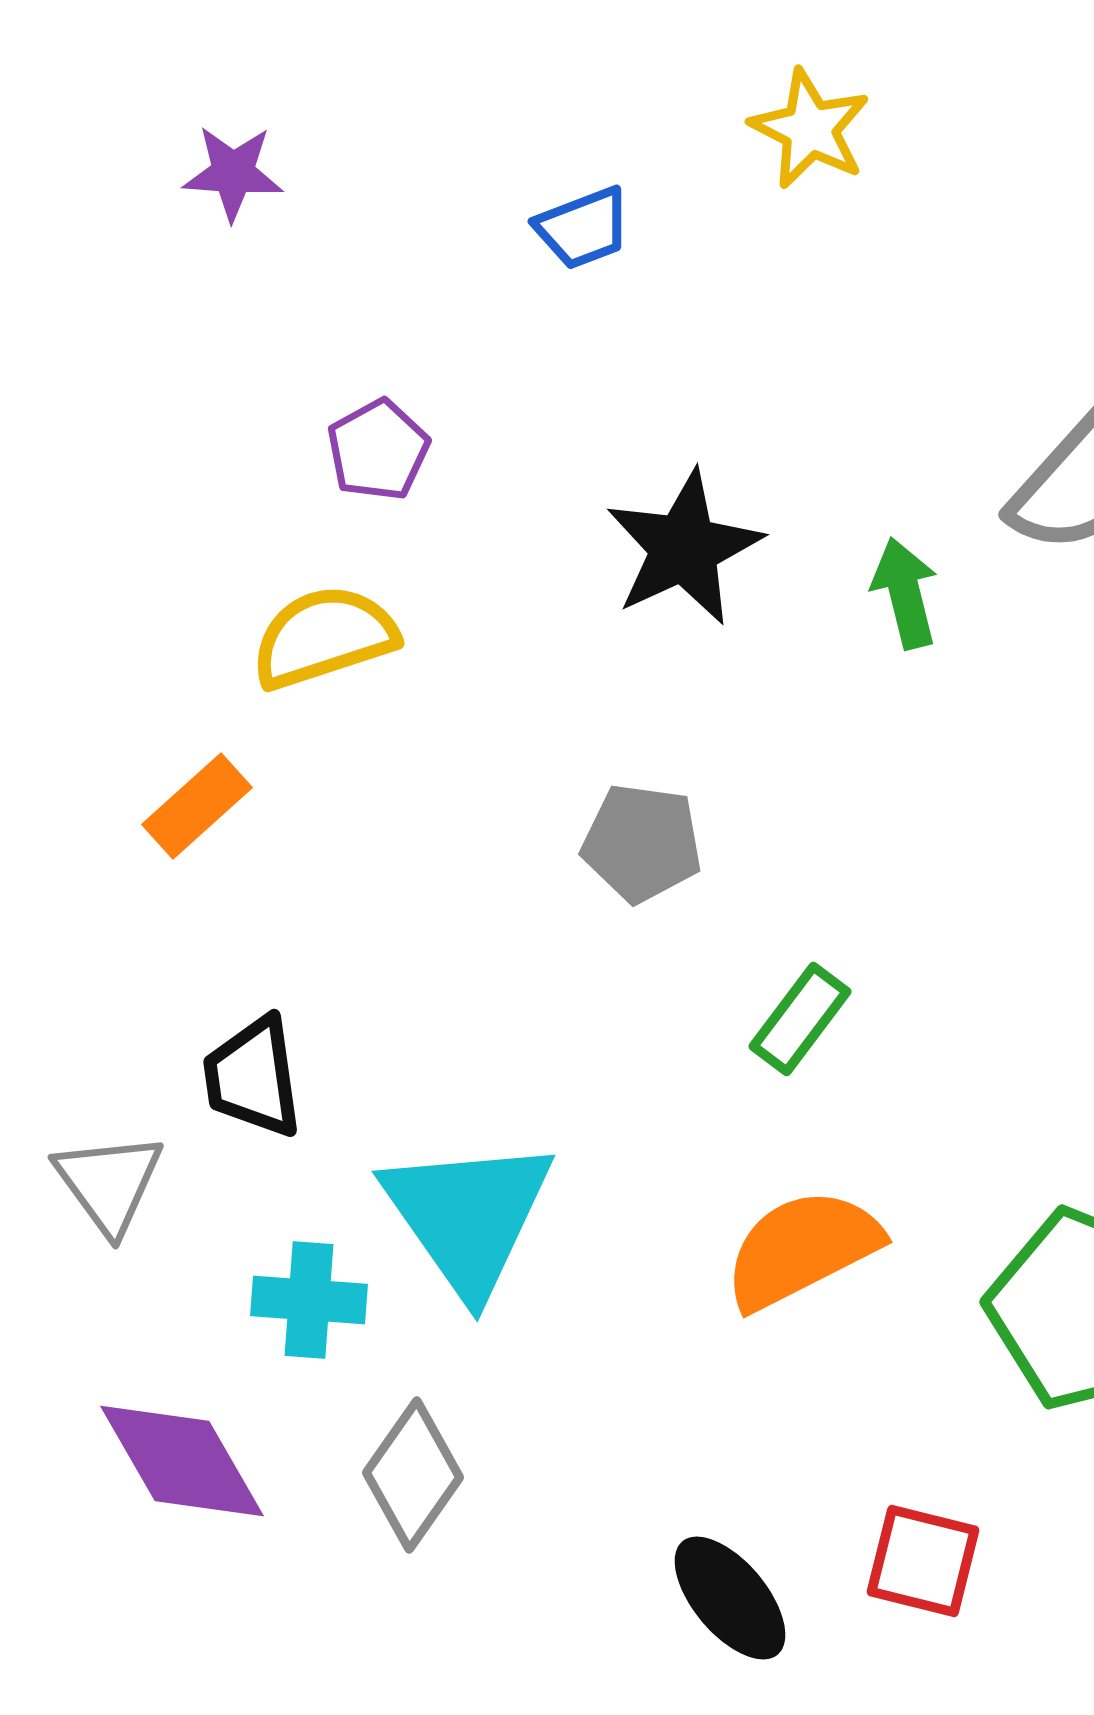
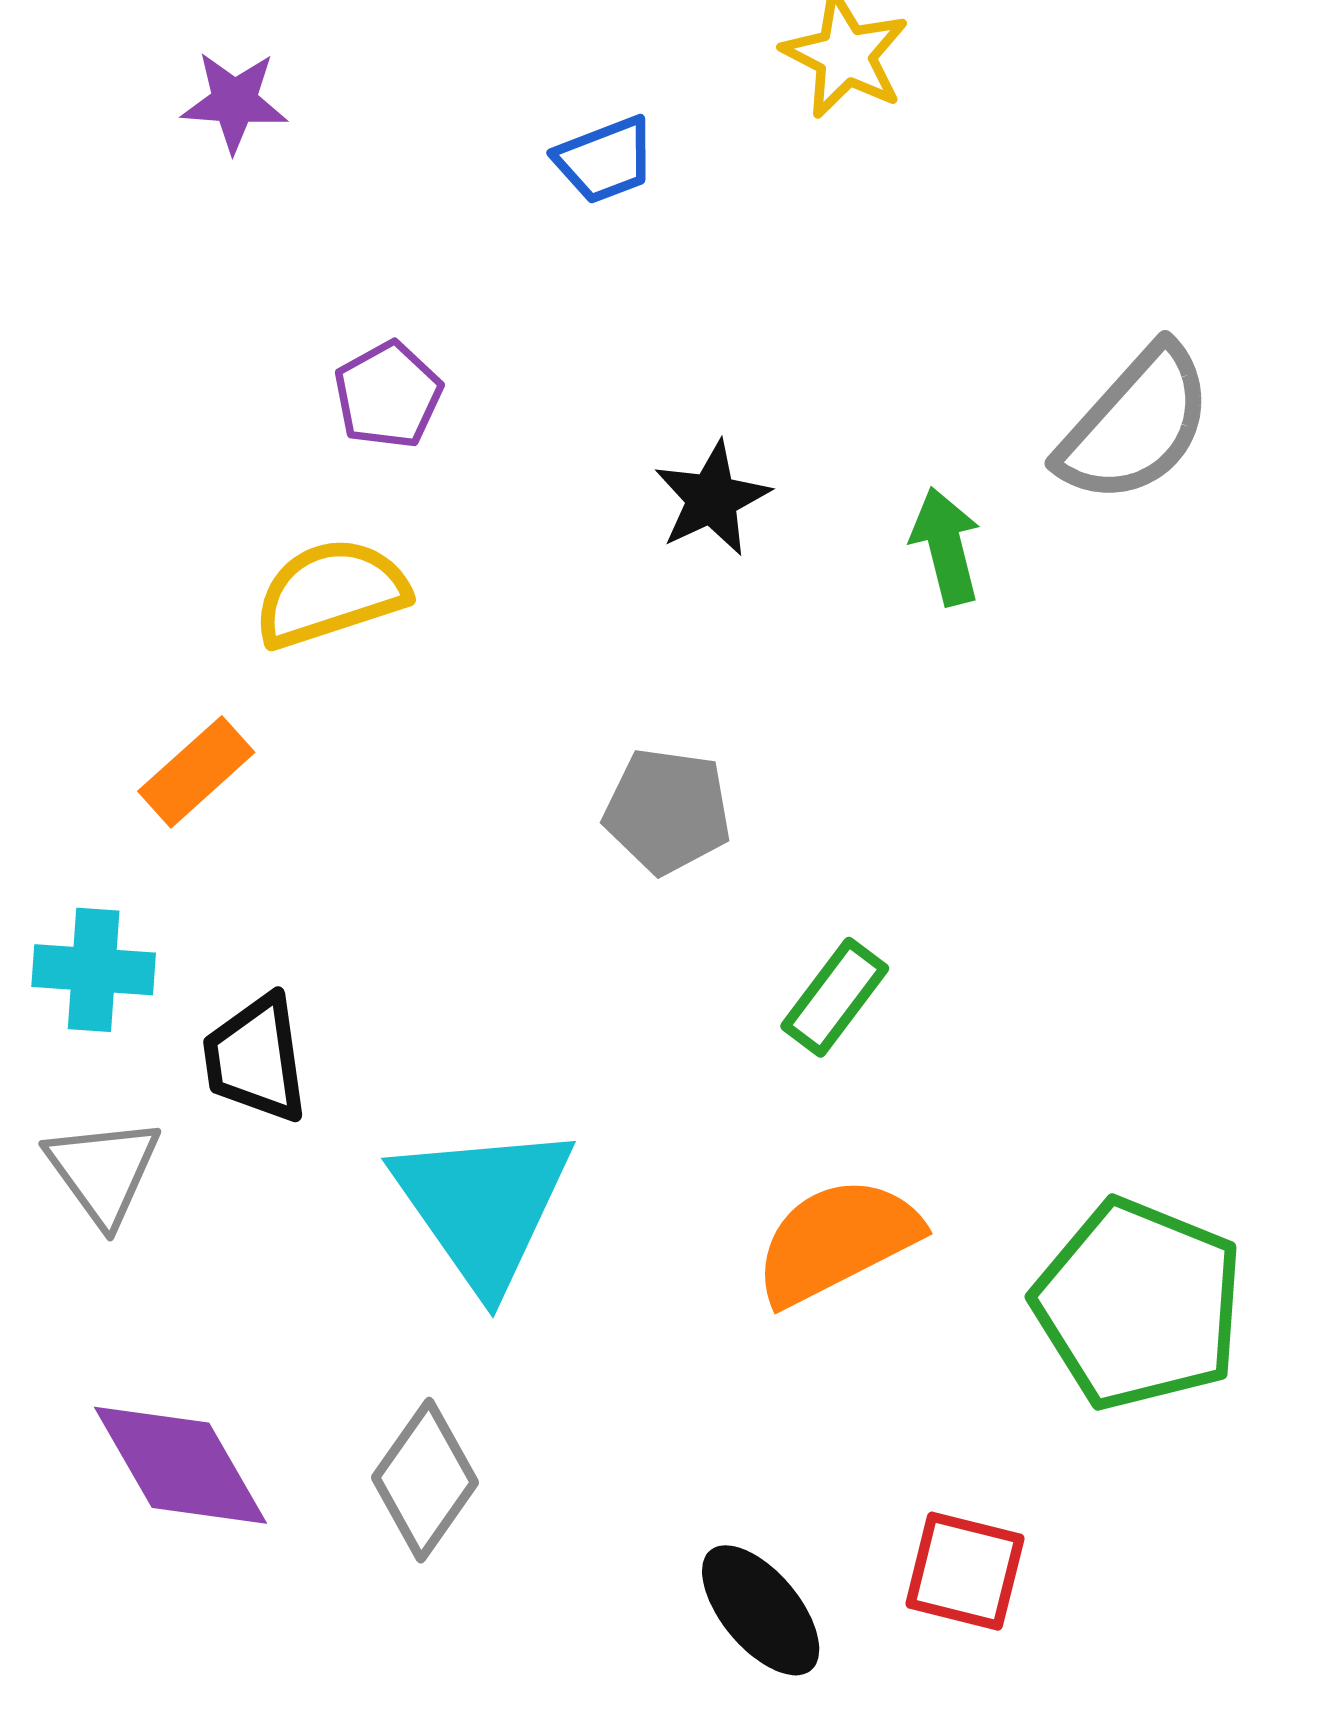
black star: (684, 548) -> (712, 499), size x0.7
cyan cross: (309, 1300) -> (94, 970), moved

